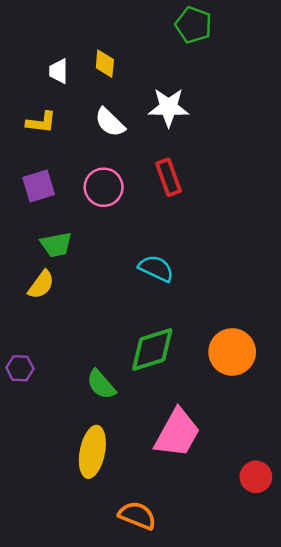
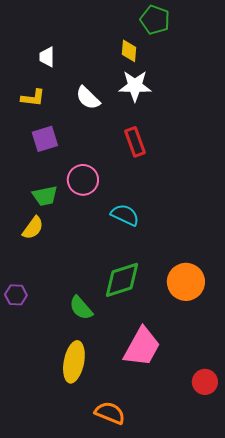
yellow diamond: (105, 64) -> (129, 51), moved
purple square: (39, 186) -> (45, 139), moved
pink circle: (104, 187) -> (83, 180), moved

